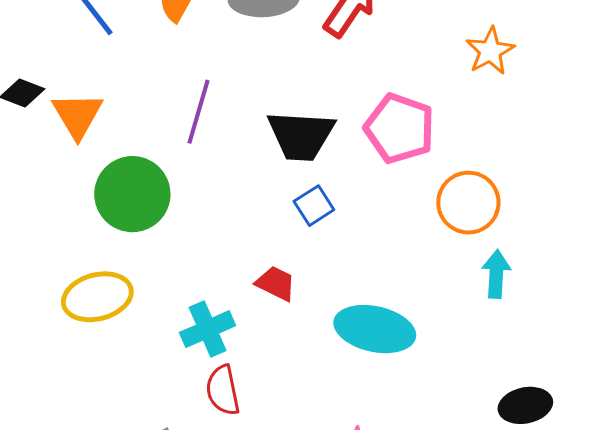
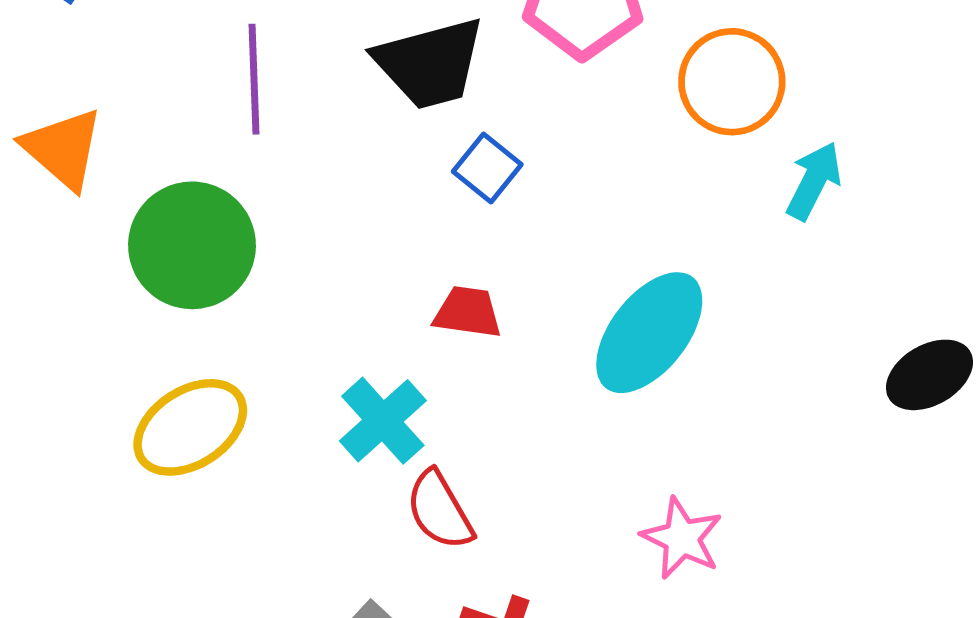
cyan arrow: (496, 274) -> (814, 181), turned 42
cyan ellipse: (375, 329) -> (649, 333), turned -46

